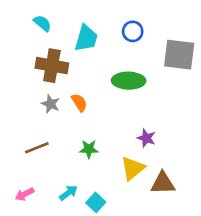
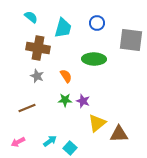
orange semicircle: (79, 103) -> (66, 76), moved
purple star: (146, 138) -> (83, 101), moved
green star: (89, 149) -> (65, 100), moved

